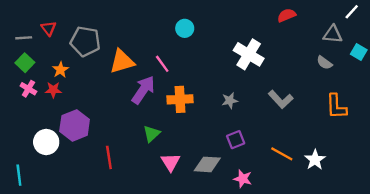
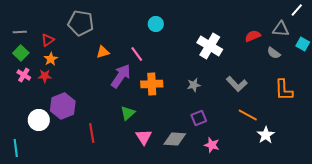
red semicircle: (287, 15) -> (253, 36), moved
red triangle: (49, 28) -> (48, 40), moved, turned 32
gray pentagon: (85, 41) -> (81, 23), moved
orange triangle: (122, 61) -> (103, 52), size x0.6
orange line: (282, 154) -> (248, 115), moved
pink star: (243, 179) -> (212, 145), moved

